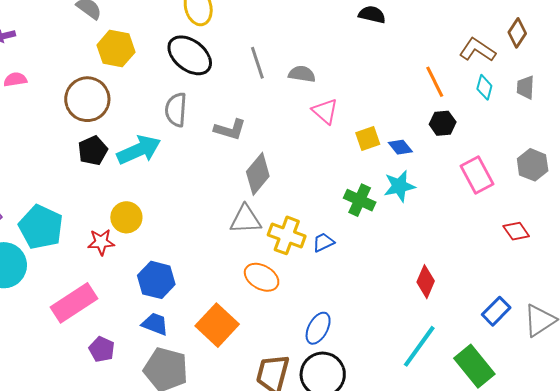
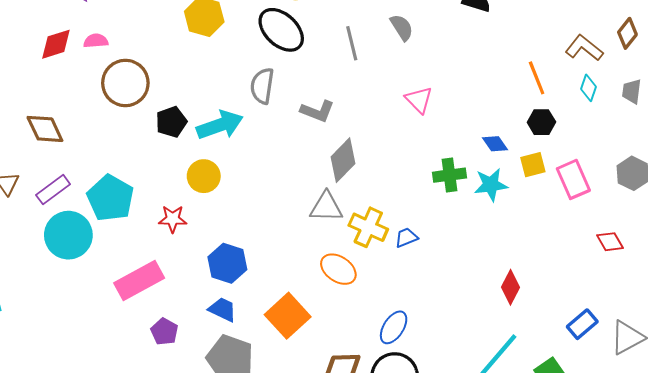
gray semicircle: (302, 74) -> (402, 27), moved, turned 44
brown circle: (87, 99) -> (125, 83), moved
yellow square: (368, 138) -> (533, 165), moved
green cross: (360, 200) -> (450, 175), moved, turned -36
yellow circle: (126, 217) -> (204, 176), moved

